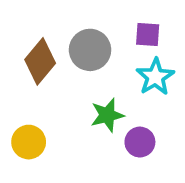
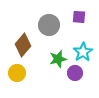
brown diamond: (40, 61) -> (23, 45), moved
cyan star: (155, 77) -> (83, 52), moved

